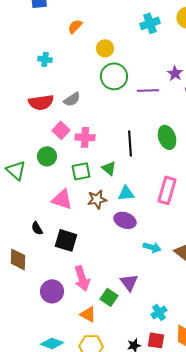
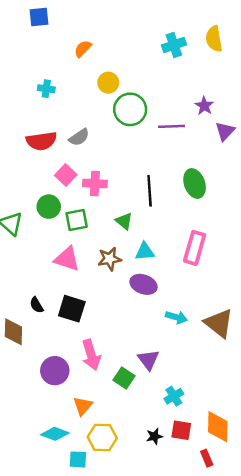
yellow circle: (105, 48) -> (108, 83), moved
green square: (81, 171) -> (77, 220), moved
black semicircle: (37, 228) -> (37, 305), moved
cyan cross: (159, 312) -> (174, 396), moved
orange triangle: (88, 314) -> (83, 406), moved, turned 42

